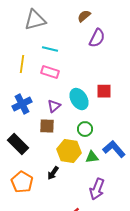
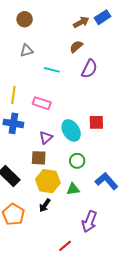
gray triangle: (35, 20) -> (27, 51), size x0.6
cyan line: (50, 49) -> (52, 70), moved
blue cross: (22, 104) -> (13, 123), moved, turned 36
yellow hexagon: (69, 151) -> (48, 181), moved
green triangle: (92, 157) -> (73, 189), moved

